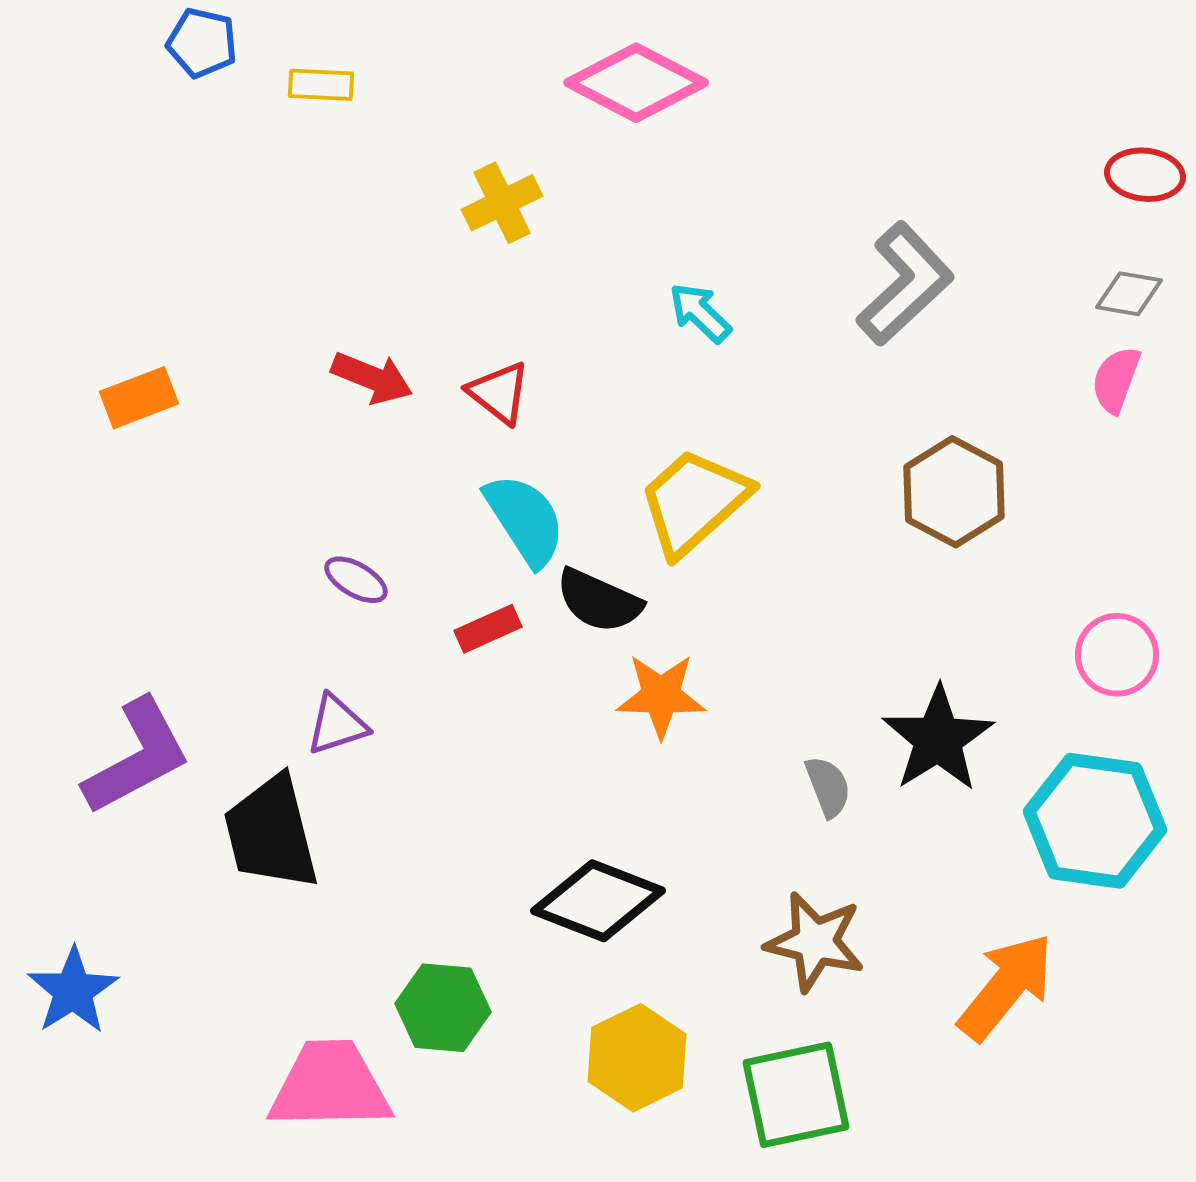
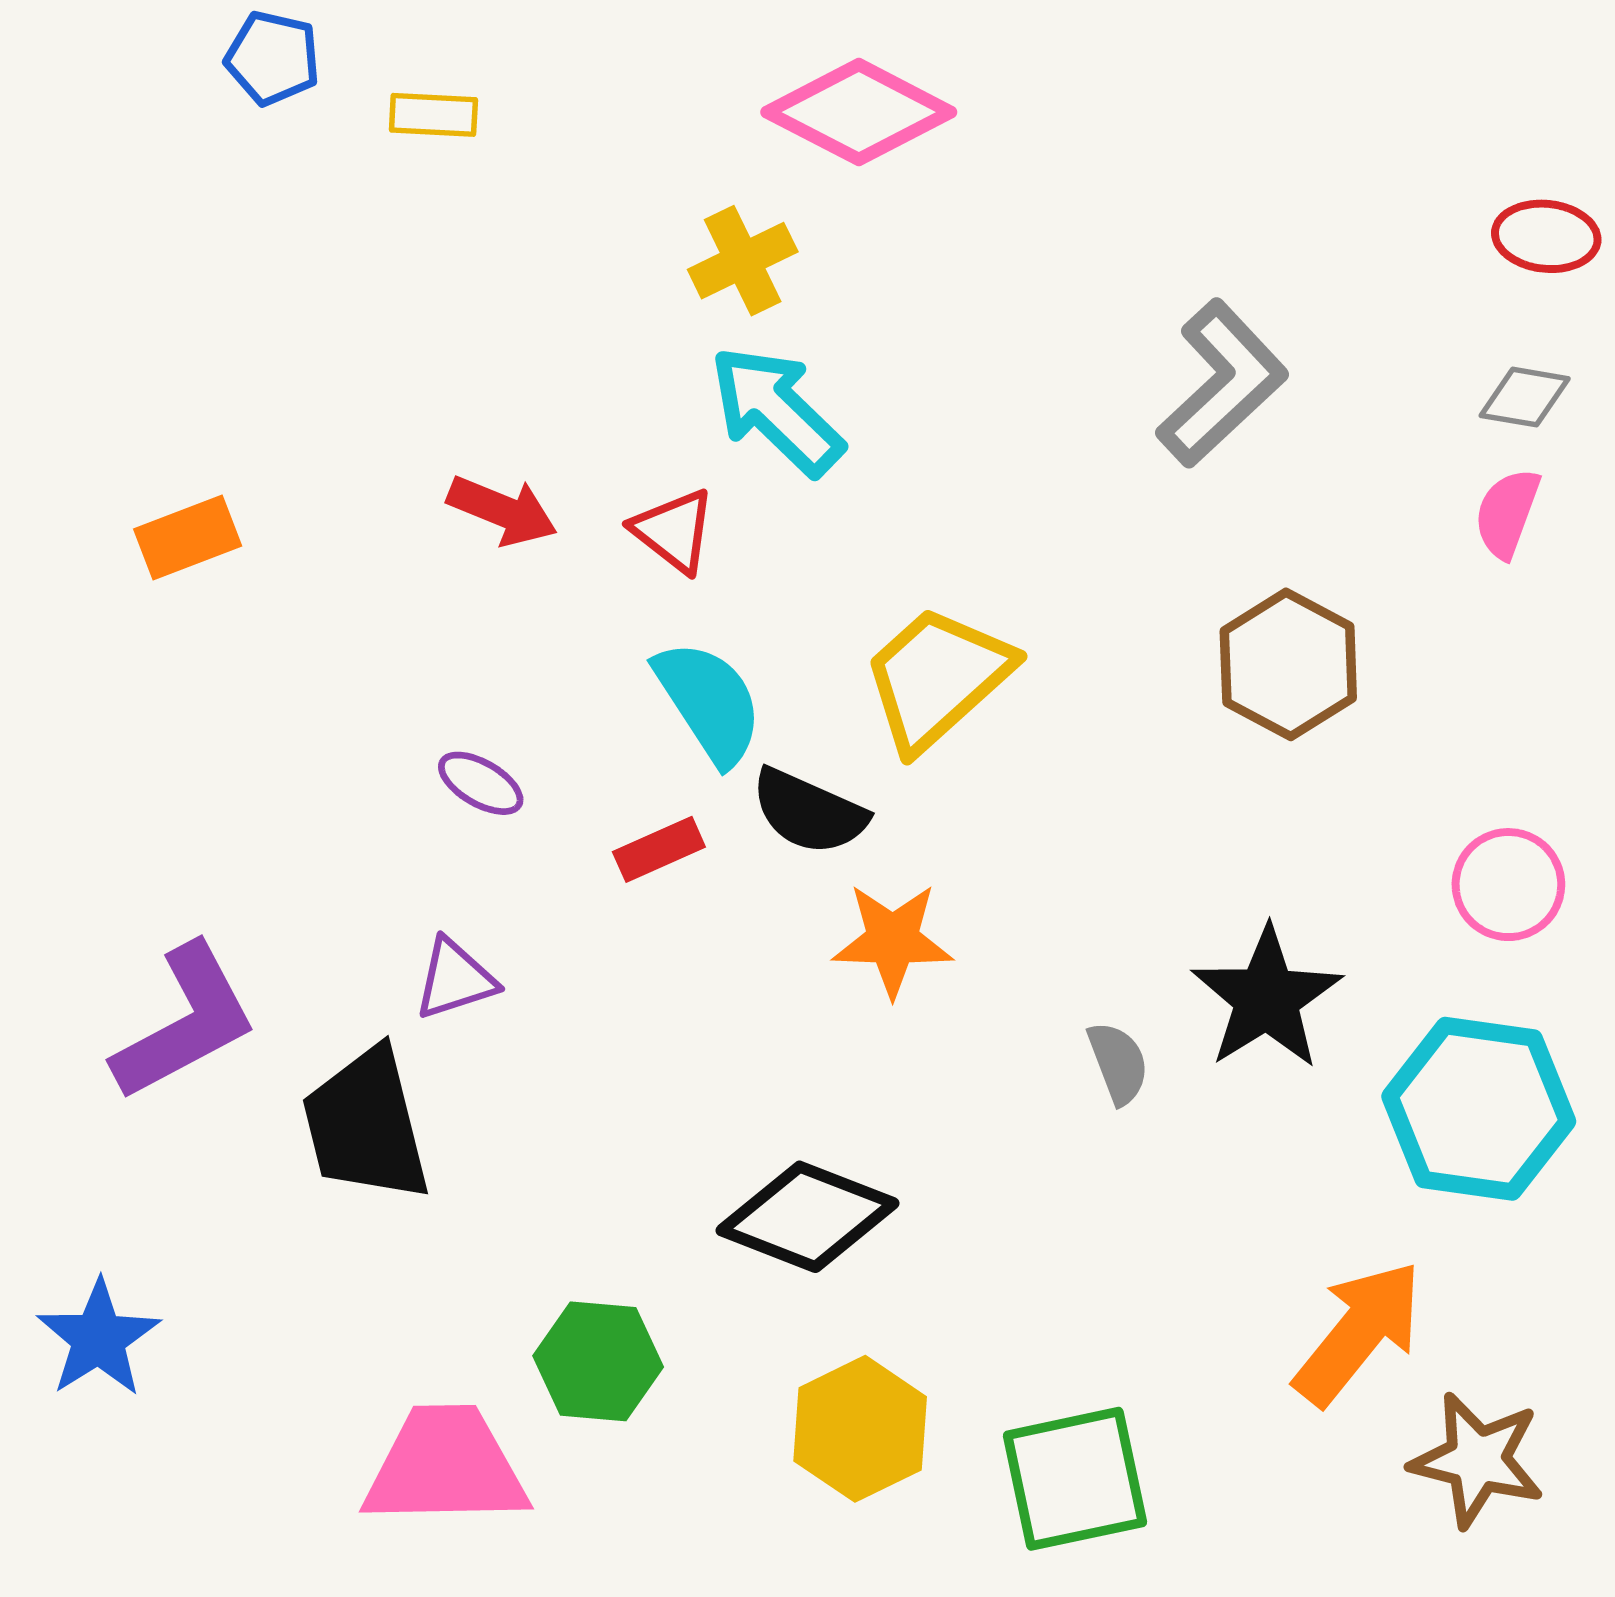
yellow cross: (502, 203) -> (743, 261), moved
cyan arrow: (700, 313) -> (776, 411), moved, size x1.6
brown star: (815, 942) -> (1477, 1460), moved

